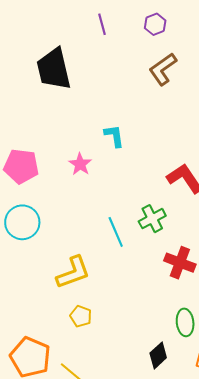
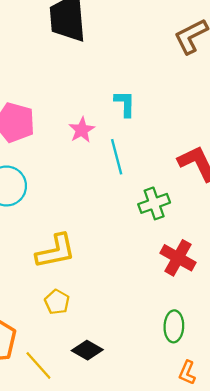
cyan line: (116, 232) -> (117, 157), moved
black diamond: (158, 355) -> (87, 350), moved, turned 64

